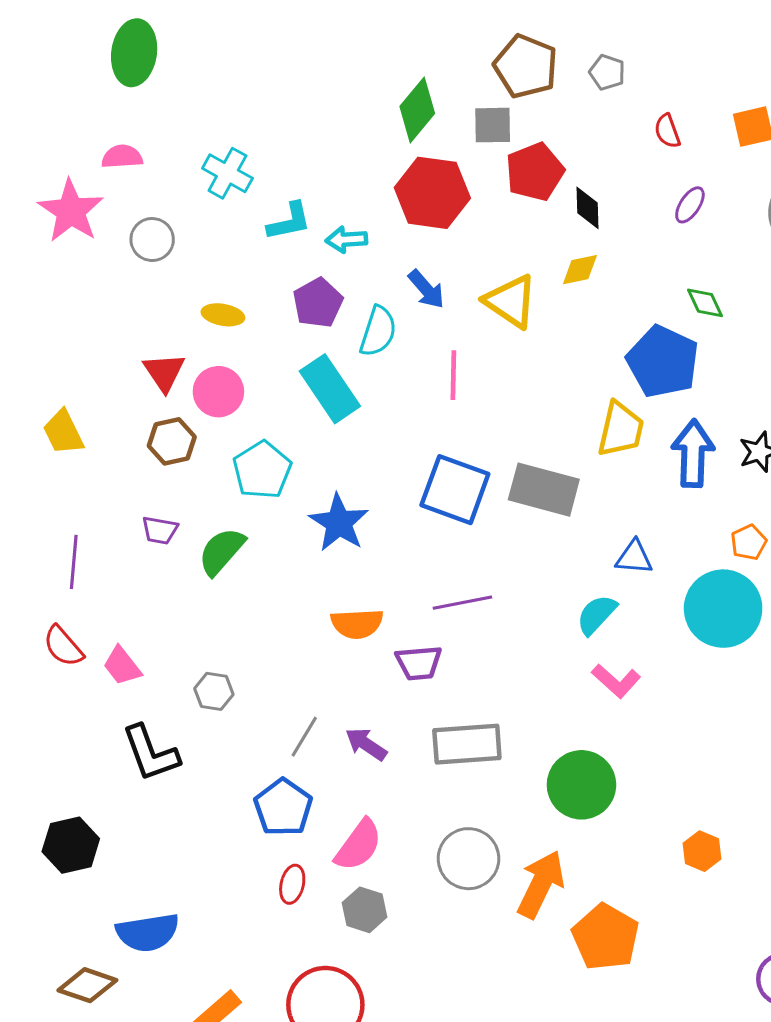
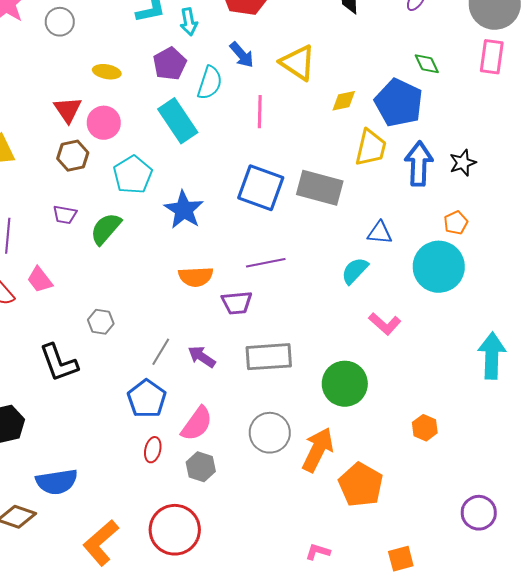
cyan arrow: (346, 240) -> (189, 22), turned -96
yellow diamond: (580, 270) -> (344, 101), moved
pink trapezoid: (122, 666) -> (40, 280), moved
pink L-shape: (616, 681) -> (385, 324), moved

